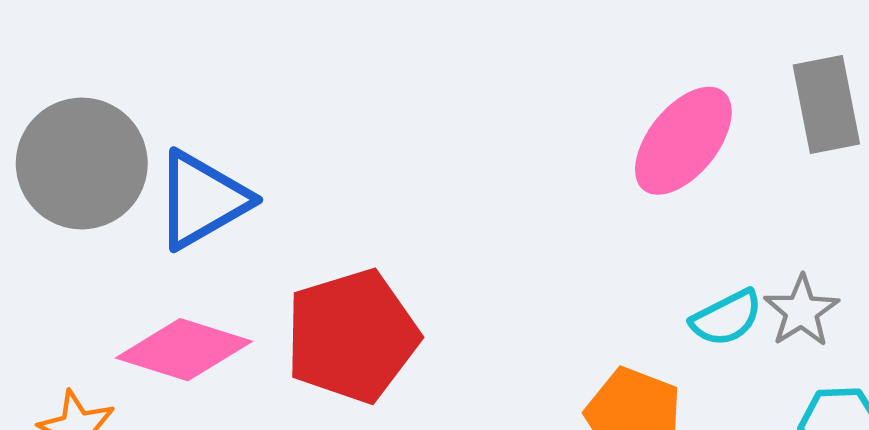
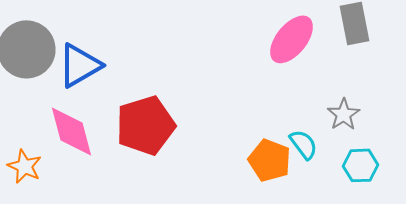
cyan semicircle: (727, 318) -> (304, 144), moved, turned -100
pink diamond: (184, 350) -> (72, 131), turned 58

